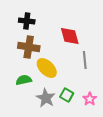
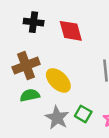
red diamond: (70, 36) -> (71, 31), moved
brown cross: (29, 47) -> (26, 66), moved, turned -30

